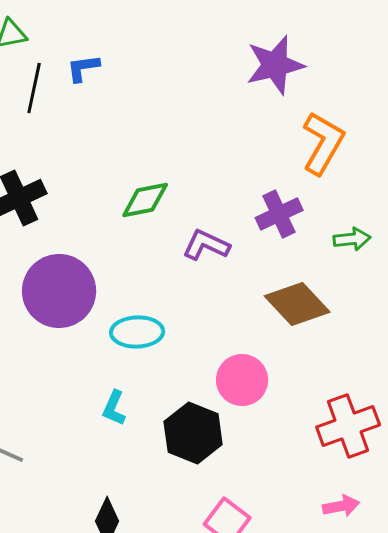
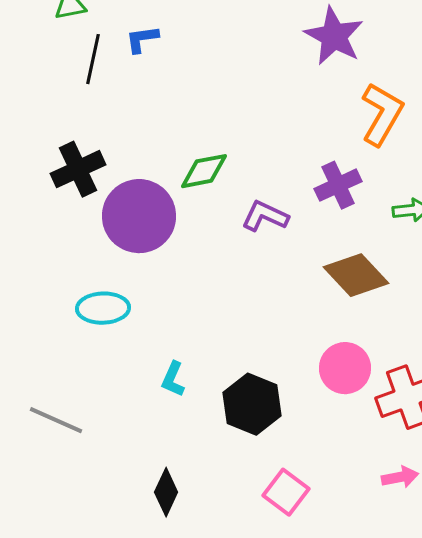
purple star: (275, 65) -> (334, 36), turned -30
purple circle: (59, 291) -> (139, 216), moved
cyan ellipse: (137, 332) -> (103, 308), moved
pink circle: (242, 380) -> (345, 368), moved

